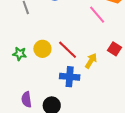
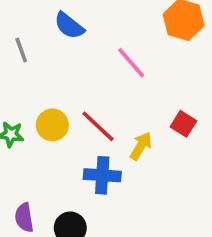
pink line: (97, 15) -> (131, 63), moved

